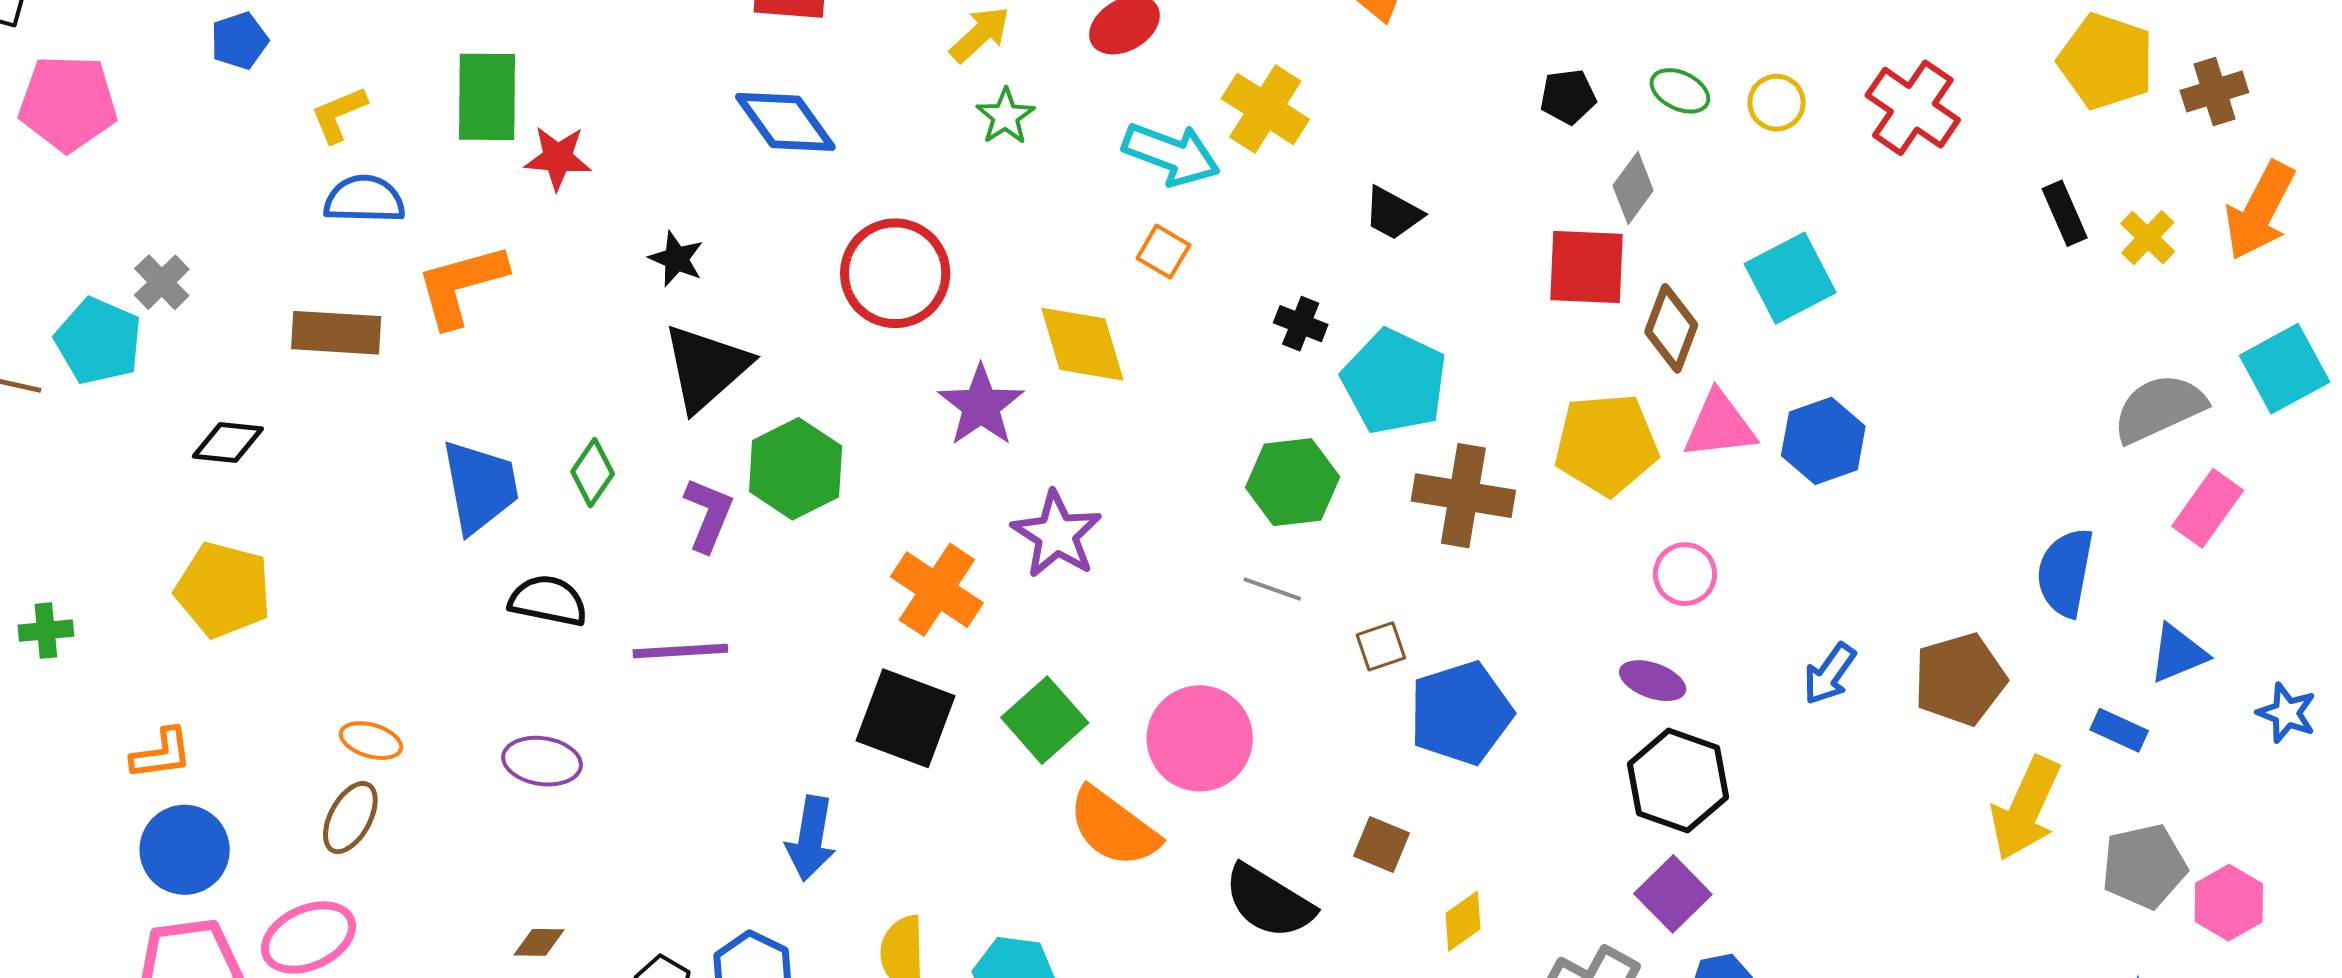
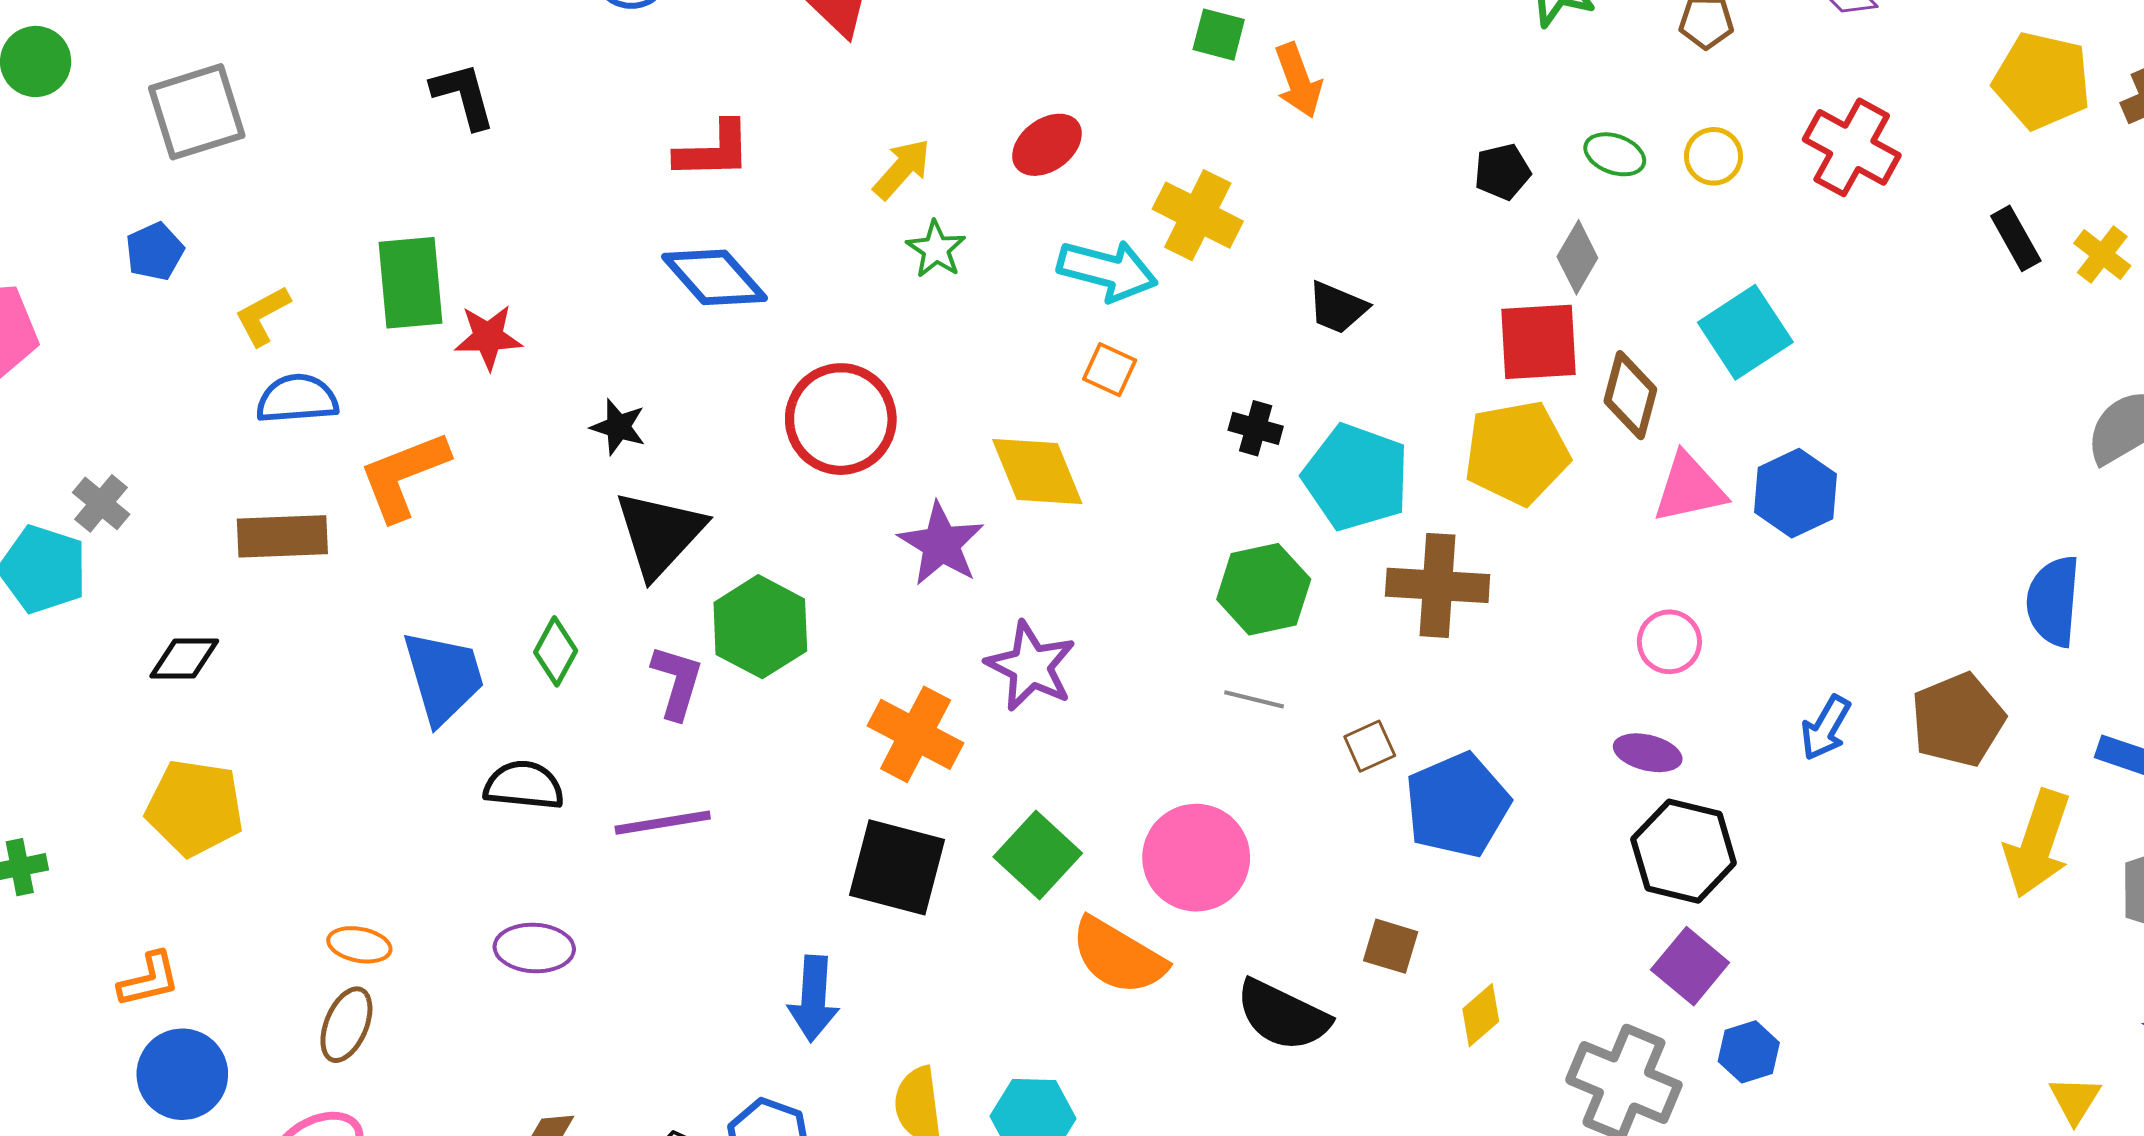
yellow pentagon: (1606, 444) -> (1517, 453), moved

